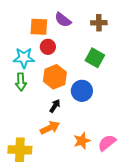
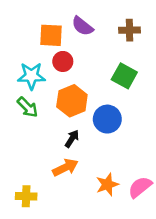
green arrow: (21, 82) -> (27, 107), turned -42
yellow cross: (20, 150) -> (26, 196), size x0.7

